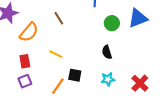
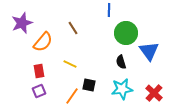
blue triangle: (138, 18) -> (149, 51), moved, turned -45
green circle: (112, 23) -> (126, 33), size x1.5
cyan star: (108, 79) -> (122, 89), size x1.5

